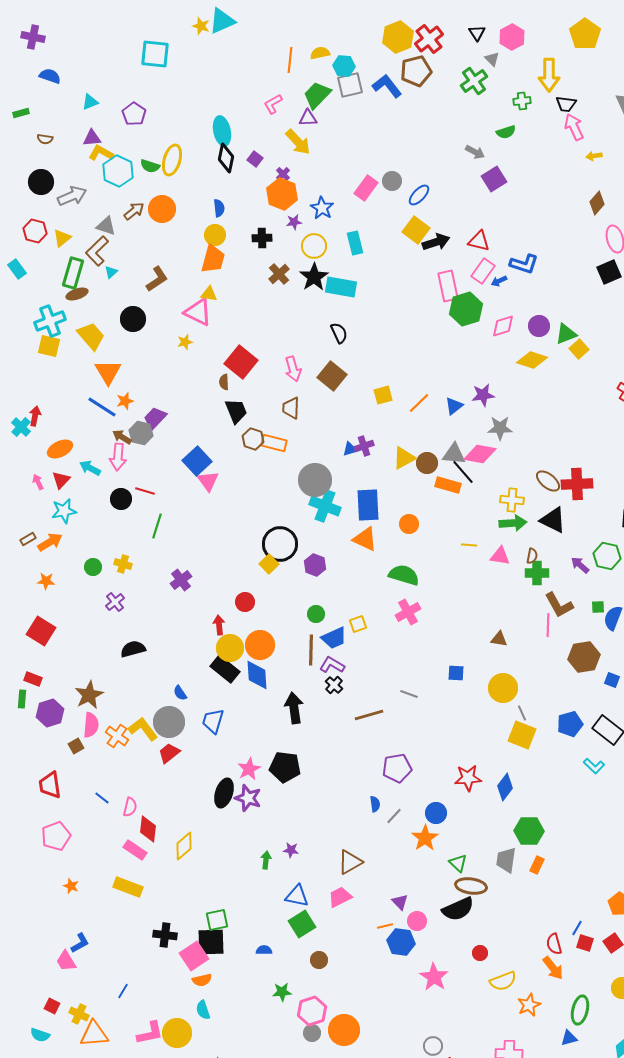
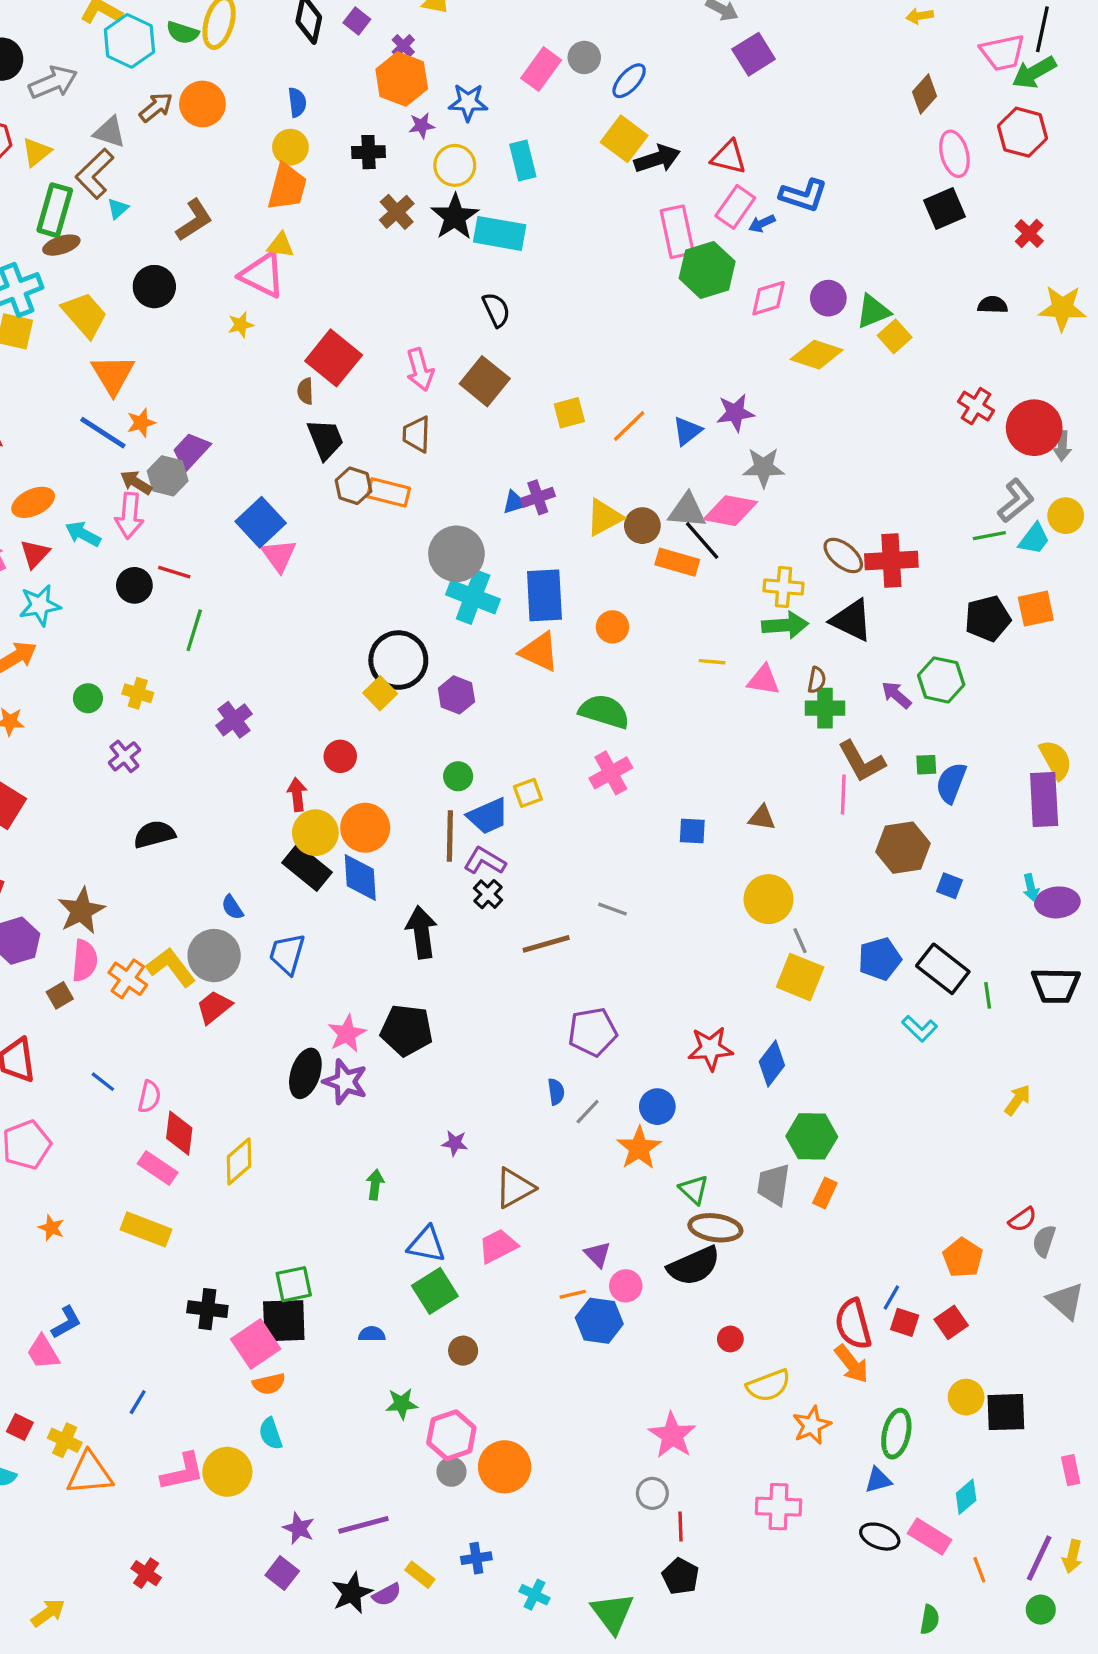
blue star: (322, 208) -> (468, 102), turned -30
blue square: (456, 673) -> (692, 831), moved
purple star: (291, 850) -> (455, 1143), moved
red semicircle: (554, 944) -> (853, 1324), size x1.4
pink star: (434, 977) -> (672, 1435), moved

